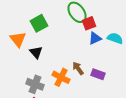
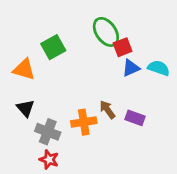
orange triangle: (18, 39) -> (24, 69), turned -36
black triangle: (36, 52) -> (25, 108), moved
orange cross: (61, 77) -> (84, 122), turned -36

